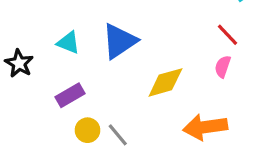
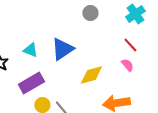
pink semicircle: (223, 67) -> (127, 65), turned 120
purple rectangle: (70, 95) -> (31, 83), size x1.4

